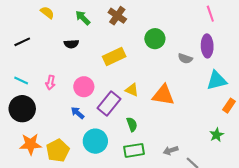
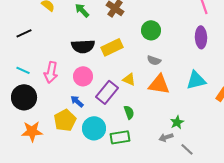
black semicircle: (71, 44) -> (83, 46), moved, size x1.6
gray semicircle: (185, 59) -> (154, 60), moved
cyan triangle: (217, 80) -> (196, 80), moved
pink arrow: (50, 83) -> (51, 72), size x1.5
green star: (217, 135) -> (177, 122), moved
yellow pentagon: (58, 150) -> (65, 120), moved
green rectangle: (134, 150) -> (120, 137), moved

